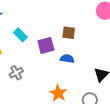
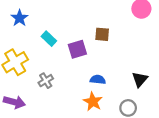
blue semicircle: (67, 59) -> (98, 80), moved

